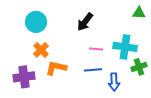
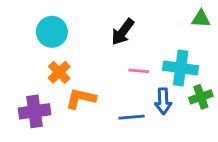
blue line: (93, 70) -> (131, 117), moved
blue arrow: (114, 82) -> (163, 101), moved

